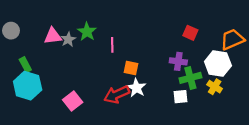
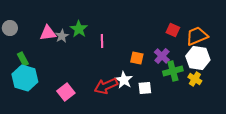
orange trapezoid: (232, 39) -> (197, 36), moved
purple cross: (178, 61) -> (162, 56), turned 35
orange square: (131, 68) -> (137, 58), moved
white square: (180, 97) -> (145, 88), moved

